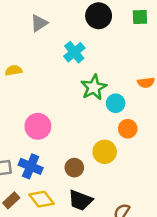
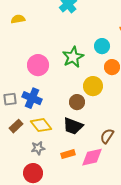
green star: (94, 87) -> (73, 57), moved
brown circle: (74, 168) -> (77, 102), moved

